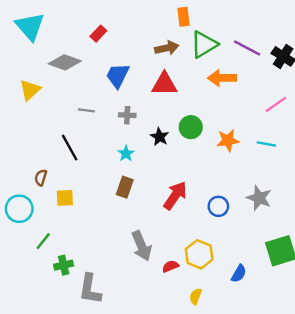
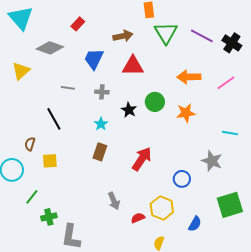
green triangle: (204, 44) -> (166, 33), turned -30
brown arrow: (167, 48) -> (123, 36), moved
orange arrow: (222, 78) -> (189, 77), moved
cyan line: (266, 144) -> (230, 133), moved
blue circle: (218, 206) -> (182, 179), moved
gray arrow: (142, 246) -> (114, 201), size x0.7

